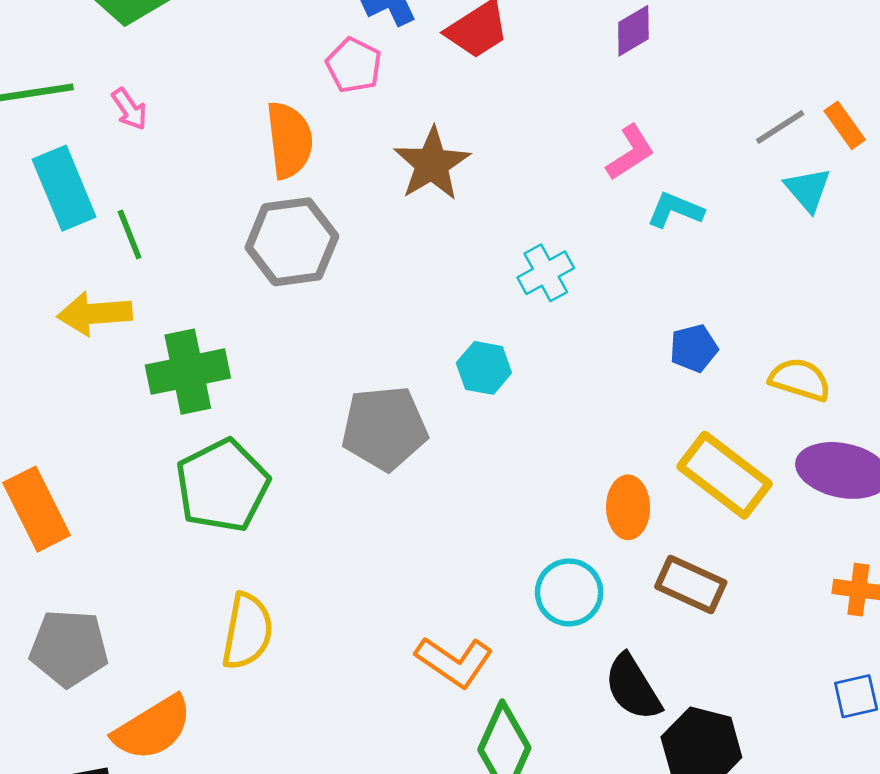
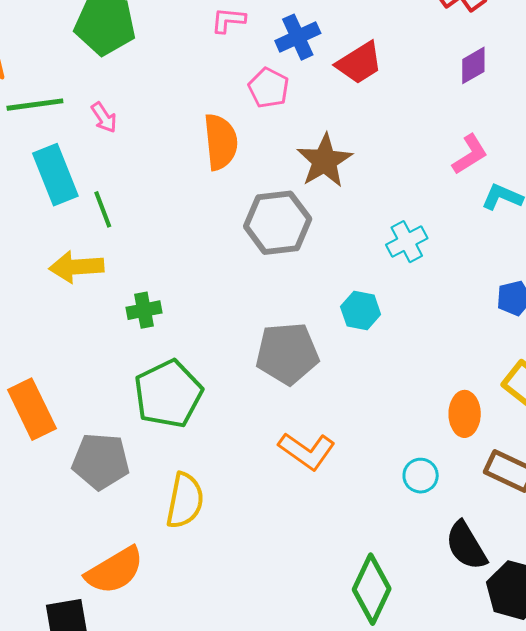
gray hexagon: (292, 242) -> (278, 223), moved
green cross: (188, 372) -> (144, 310), size x0.6
cyan circle: (569, 592) -> (421, 476), size x0.7
gray pentagon: (69, 648) -> (101, 461), moved
orange L-shape: (454, 662) -> (307, 451), moved

